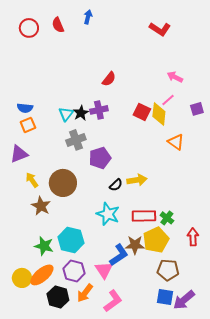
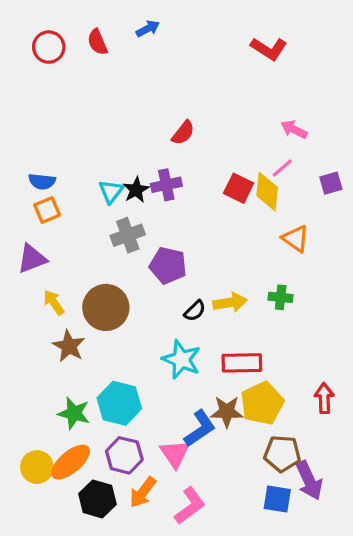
blue arrow: (88, 17) -> (148, 29), turned 48
purple pentagon: (100, 158) -> (168, 265), turned 30
green cross: (167, 218) -> (281, 297), moved, turned -32
purple arrow: (184, 300) -> (309, 480), moved, turned -75

